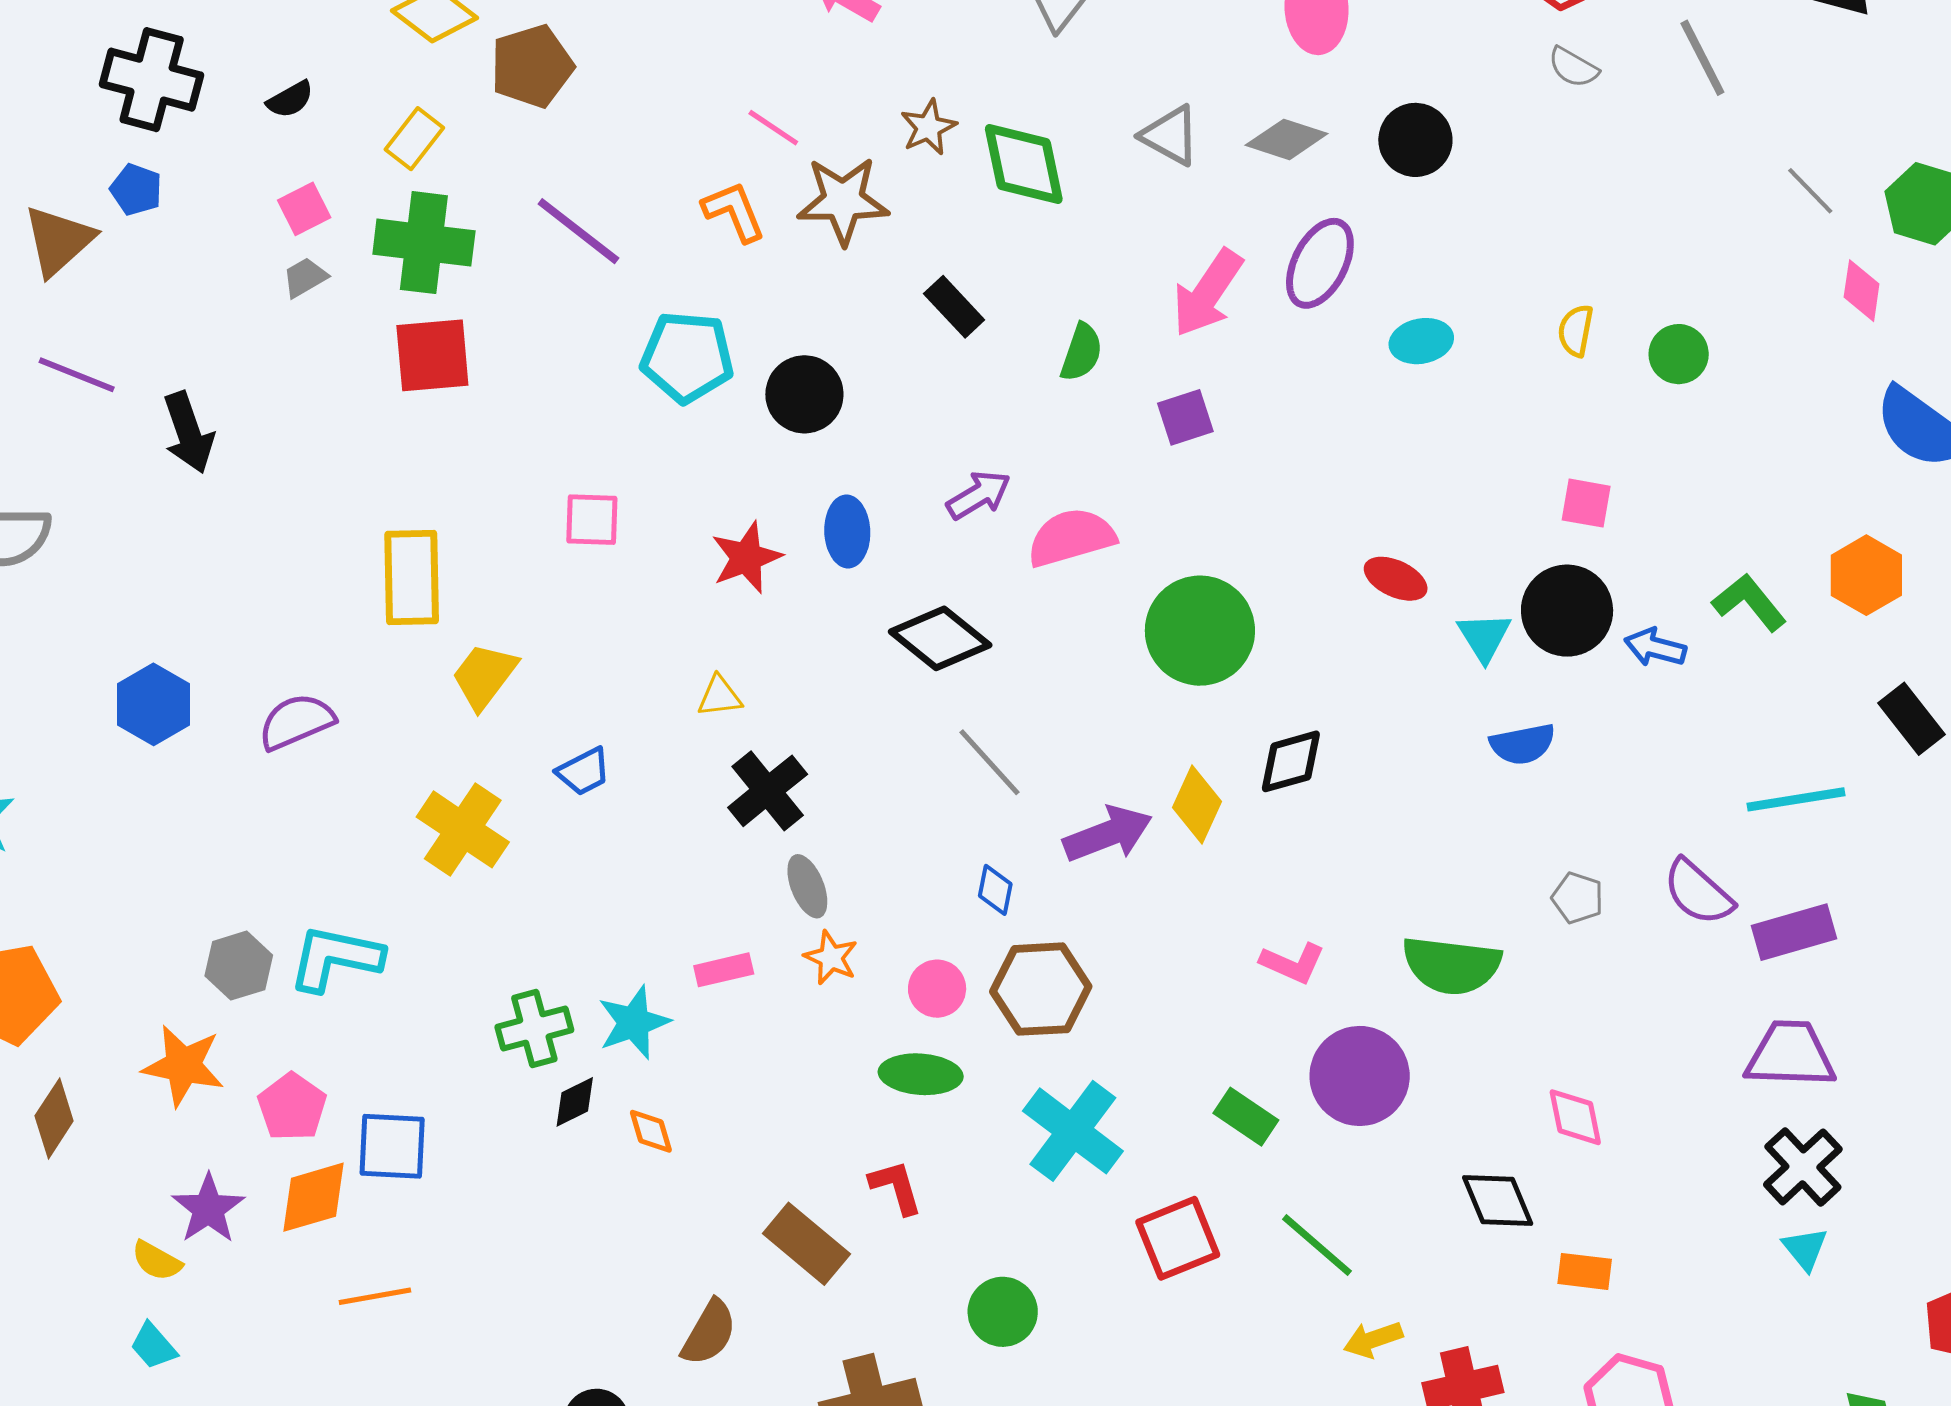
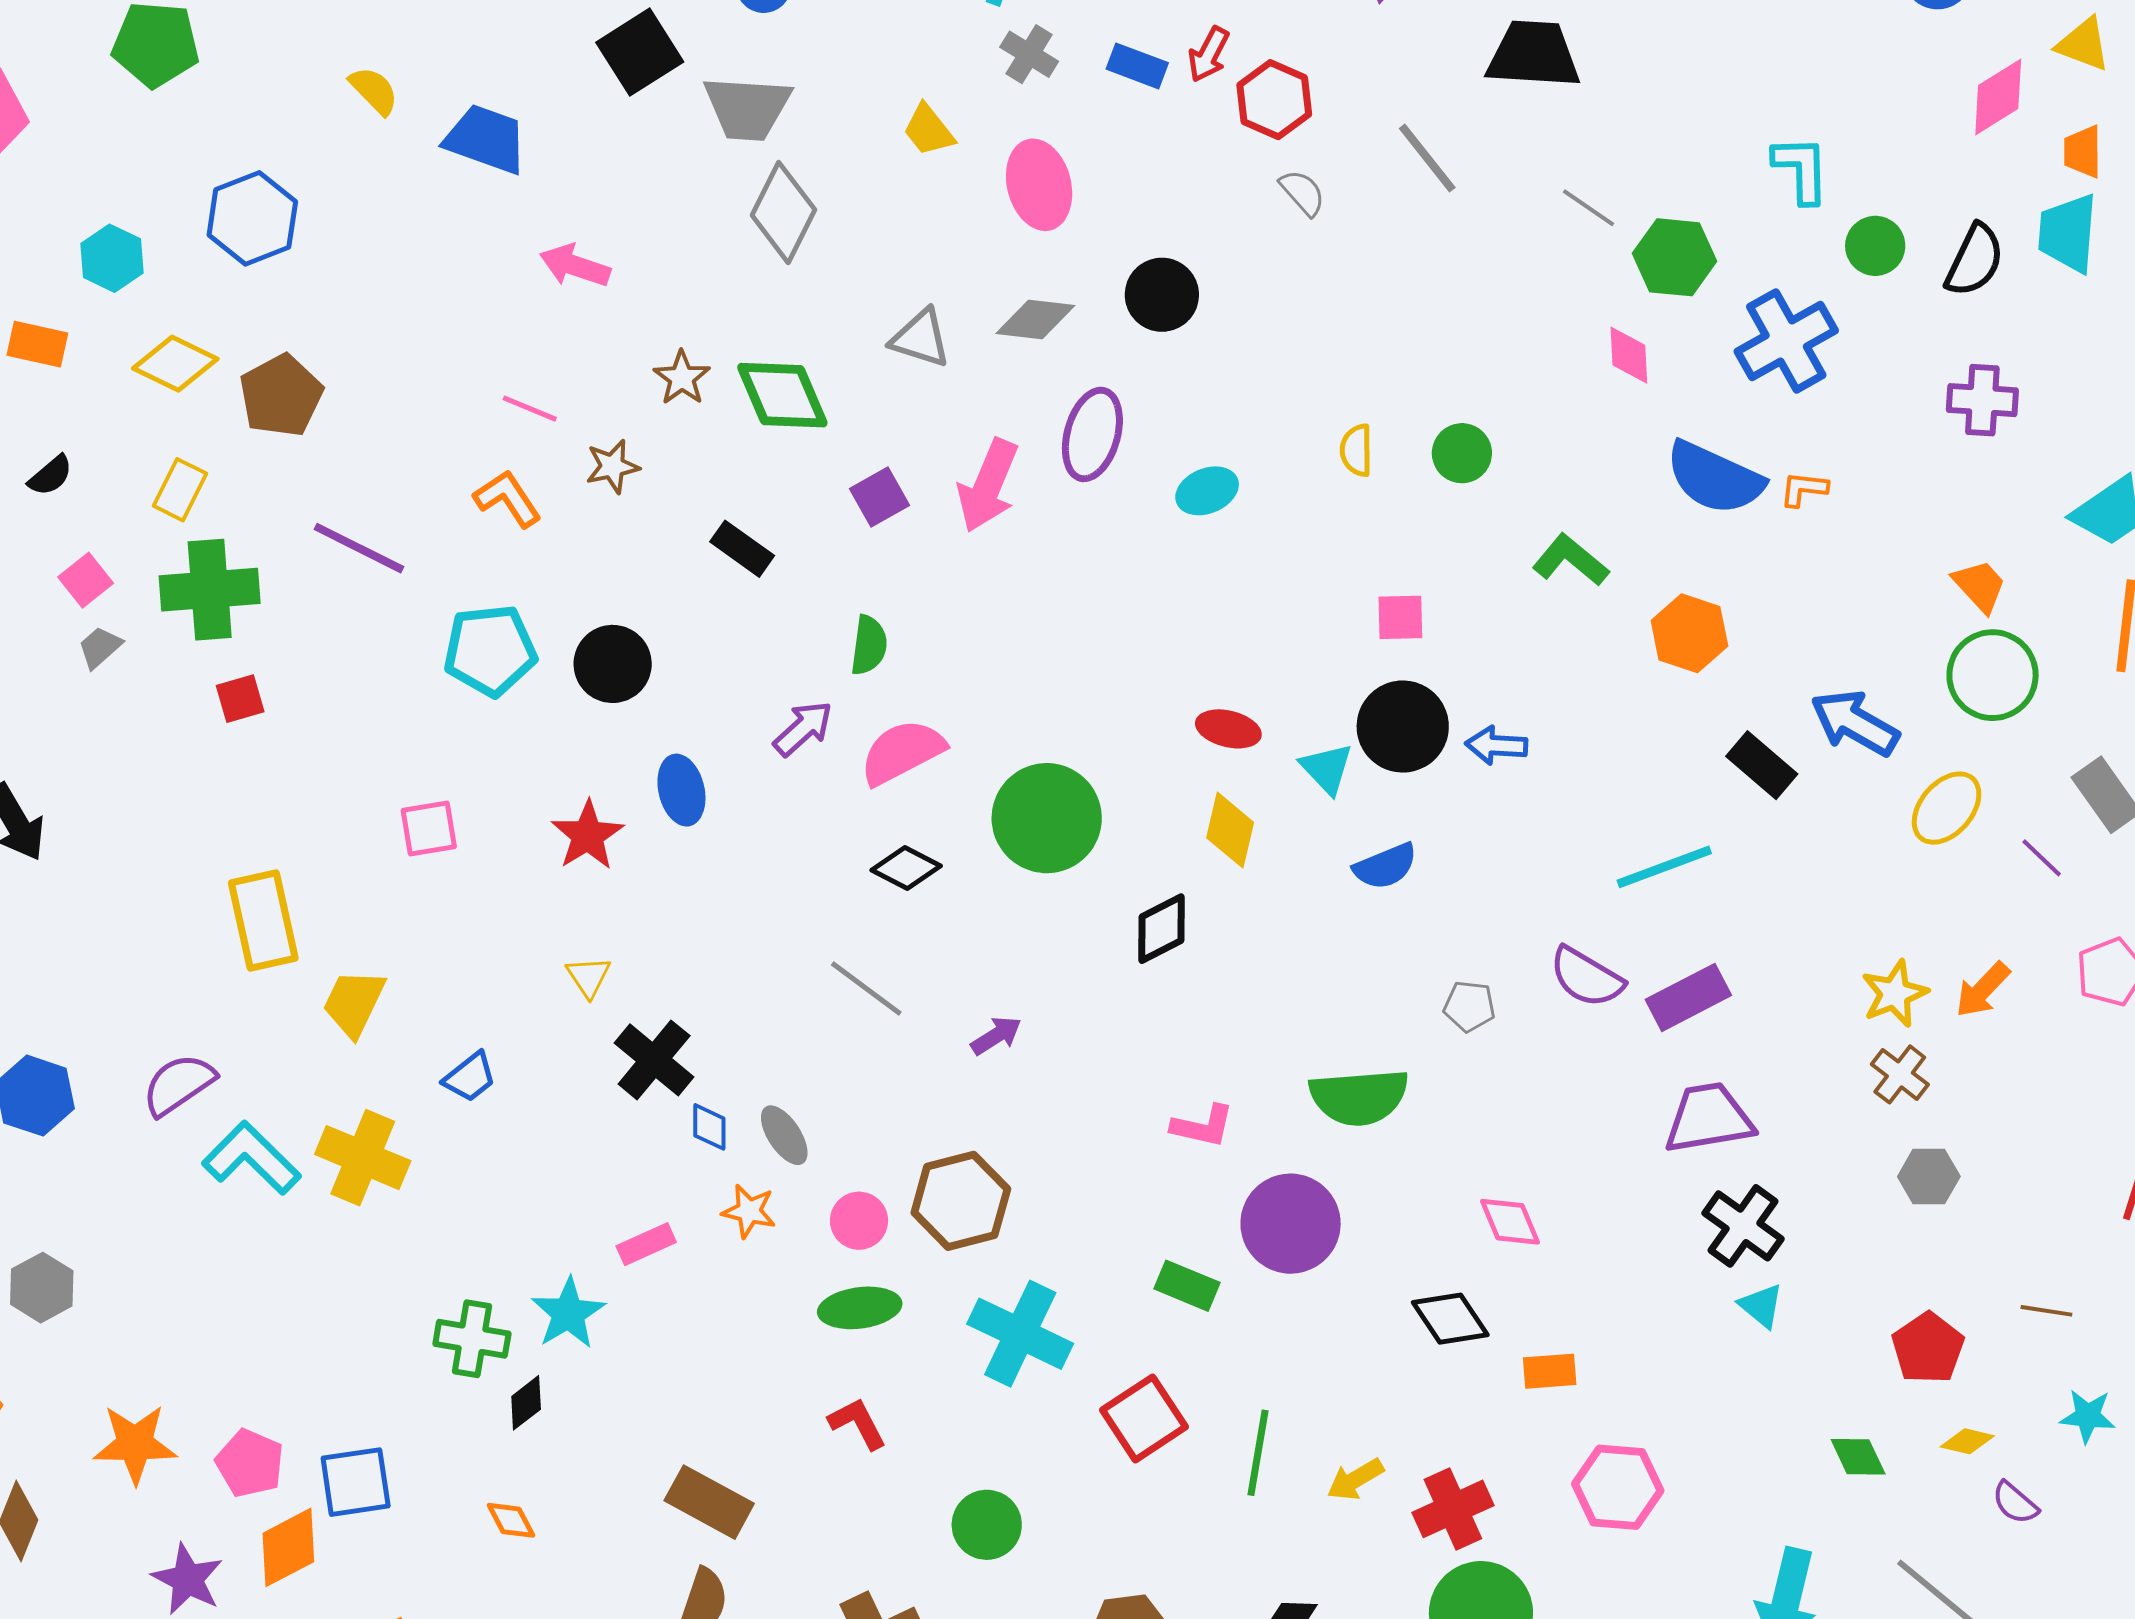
gray semicircle: (1573, 67) -> (1302, 193), turned -150
gray line: (1810, 191) -> (1588, 208), moved
brown star: (843, 201) -> (612, 466), size x0.6
green semicircle: (1082, 352) -> (869, 645), moved
red square: (432, 355) -> (240, 699), size x0.6
purple square: (1185, 417) -> (880, 497), moved
green L-shape: (1749, 602) -> (1570, 560), moved
black diamond: (940, 638) -> (906, 868), moved, size x0.7
yellow triangle: (720, 696) -> (589, 977), turned -45
yellow diamond: (1197, 804) -> (1230, 830), moved
purple arrow: (1108, 834) -> (996, 1036), size x0.6
gray ellipse: (807, 886) -> (784, 1135), moved
blue diamond: (995, 890) -> (709, 1127), moved
cyan L-shape: (335, 958) -> (251, 1158), moved, turned 44
gray hexagon: (239, 966) -> (42, 1288), moved
green cross: (534, 1028) -> (472, 1339), turned 36
orange diamond: (651, 1131) -> (511, 1520), moved
brown rectangle: (806, 1244) -> (709, 1502), moved
green line: (1317, 1245) -> (1258, 1453), moved, turned 70

